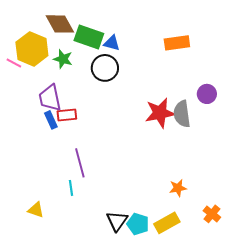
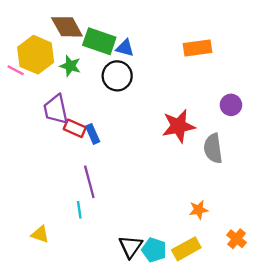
gray semicircle: (182, 114) -> (213, 148), moved
red rectangle: (67, 115) -> (75, 128), turned 30
blue rectangle: (51, 120) -> (93, 134), moved

